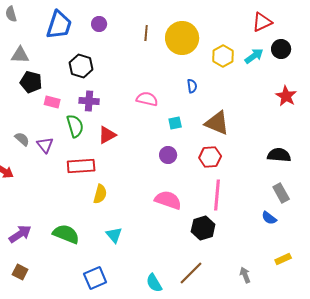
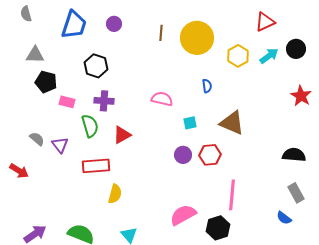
red triangle: (262, 22) -> (265, 22), moved
red hexagon: (210, 157) -> (210, 155), moved
pink semicircle: (168, 200) -> (183, 215), moved, turned -48

